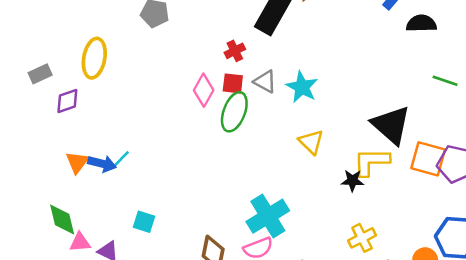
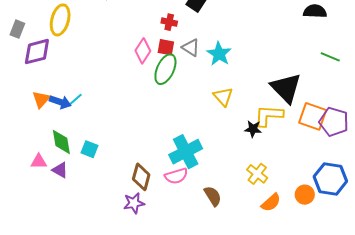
red cross: (235, 51) -> (169, 22), turned 35
gray rectangle: (40, 74) -> (17, 29), turned -48
purple diamond: (67, 101) -> (37, 52), size x1.4
green diamond: (62, 219) -> (61, 142), moved
yellow cross: (362, 238) -> (257, 174), turned -30

